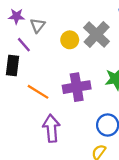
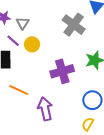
yellow circle: (70, 40) -> (32, 44), moved
orange line: (38, 92) -> (19, 90), moved

